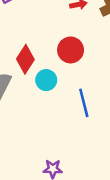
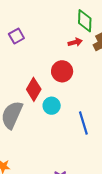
red circle: (71, 50) -> (62, 71), moved

